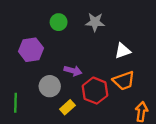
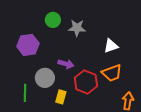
gray star: (95, 22) -> (77, 28), moved
green line: (15, 103) -> (25, 93), moved
yellow rectangle: (67, 107) -> (61, 97), turned -32

